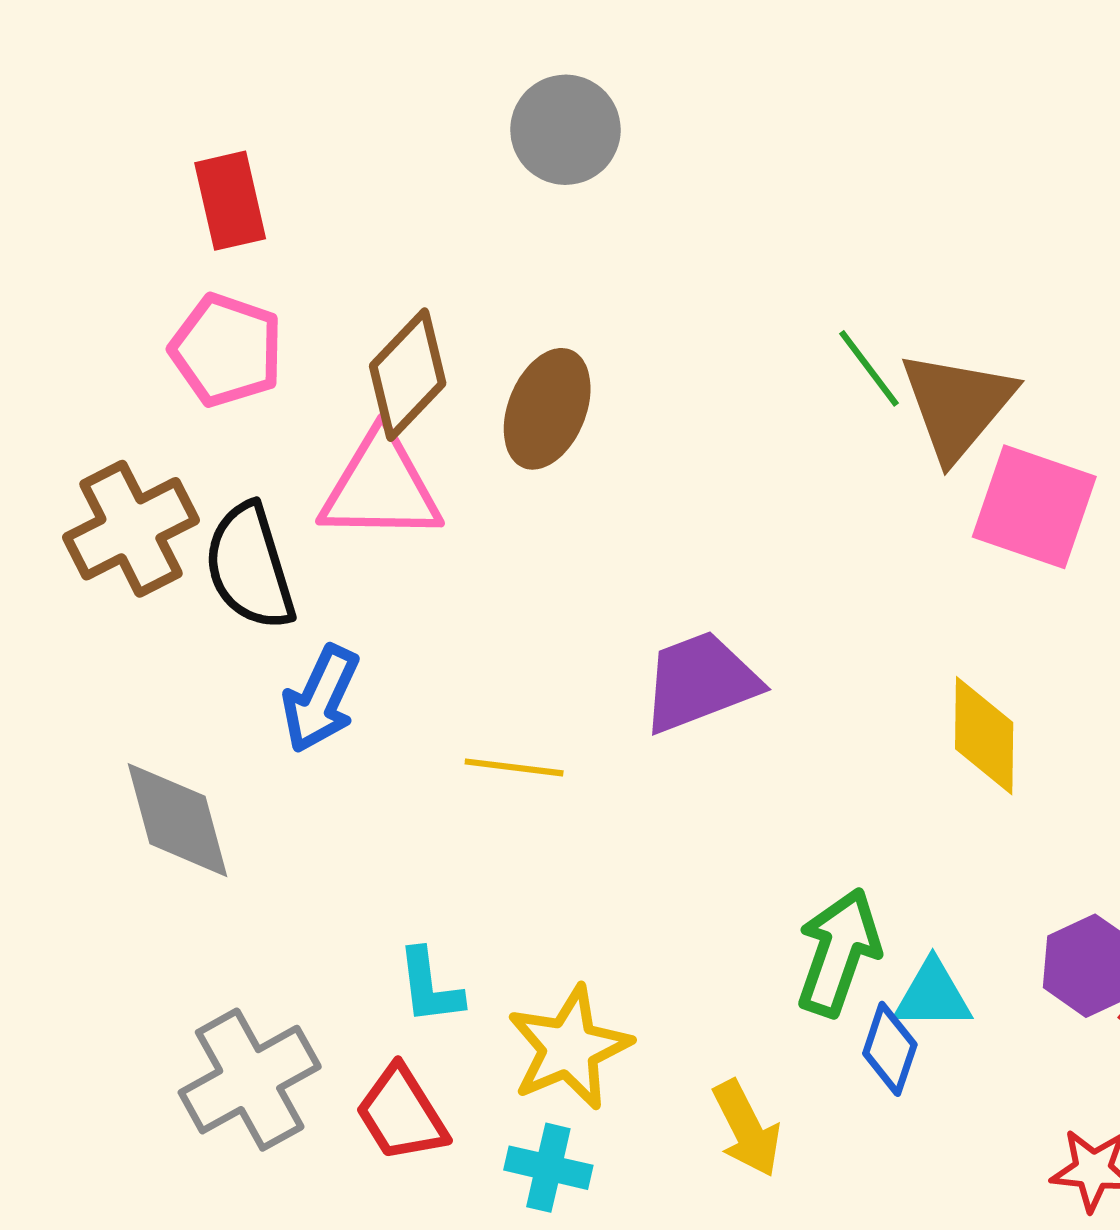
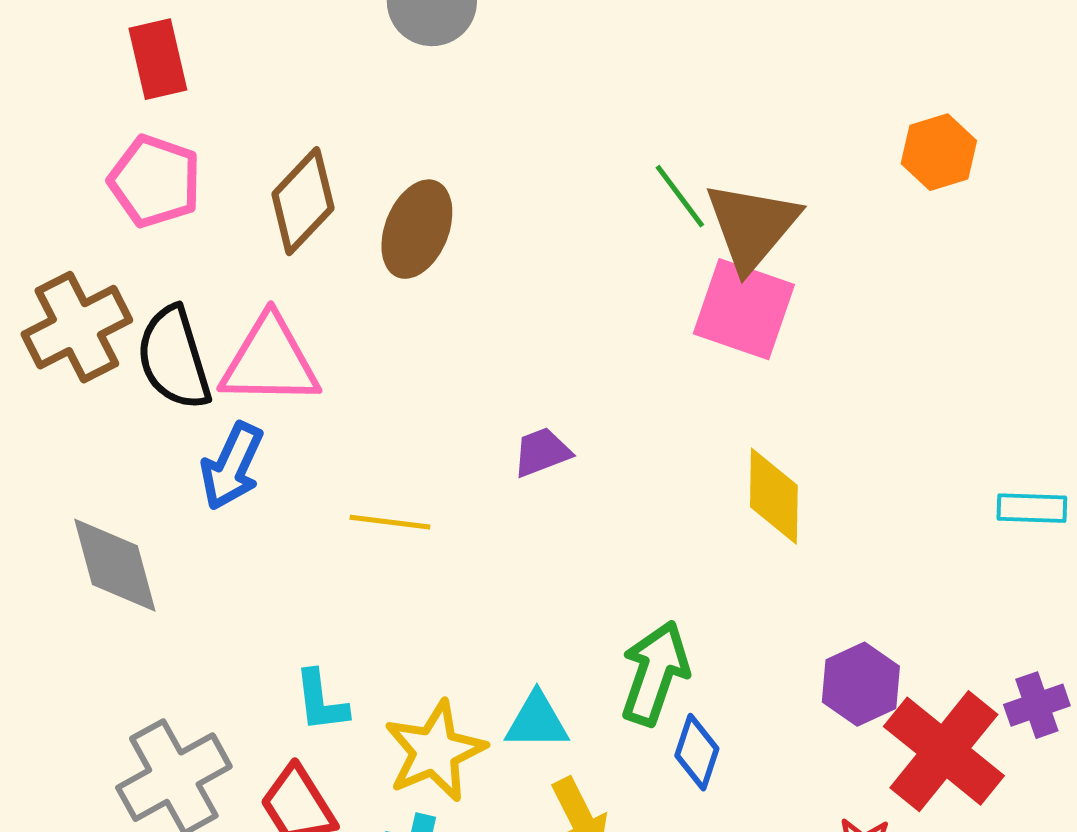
pink triangle: (381, 487) -> (270, 361), moved
pink square: (1034, 507) -> (744, 309), moved
purple trapezoid: (700, 682) -> (542, 452), size x0.6
cyan triangle: (933, 995) -> (537, 721), moved

